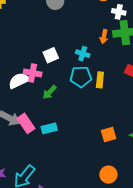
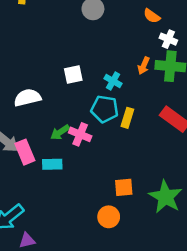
pink cross: (33, 73) -> (80, 134), moved
green arrow: (49, 92) -> (60, 132), moved
orange circle: (108, 175) -> (109, 217), moved

